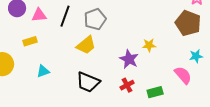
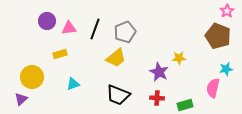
pink semicircle: (183, 75) -> (213, 88), turned -126
red cross: (127, 85) -> (157, 98), turned 32

